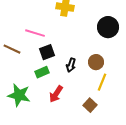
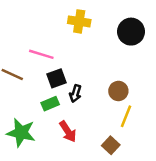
black circle: (108, 27) -> (131, 32), moved
black arrow: (71, 65) -> (75, 94), moved
red arrow: (56, 94) -> (68, 131), turned -66

